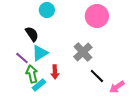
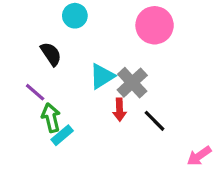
cyan triangle: (40, 53) -> (102, 76), moved
red arrow: (55, 72) -> (119, 110), moved
pink arrow: (117, 87) -> (199, 156), moved

